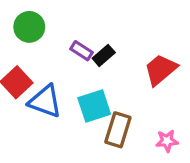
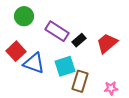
purple rectangle: (81, 51) -> (57, 31), size x1.6
black rectangle: (104, 55) -> (79, 40), moved

